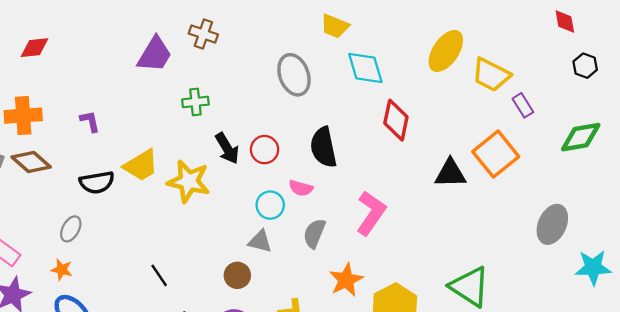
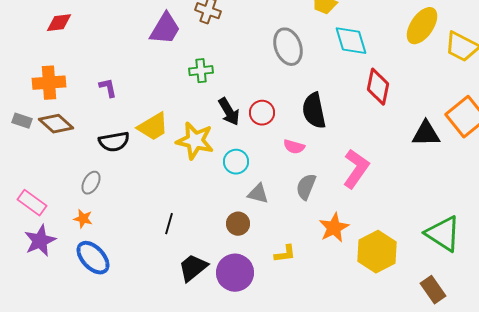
cyan circle: (270, 205) -> (236, 162), moved
black line: (159, 275) -> (169, 224), turned 50

